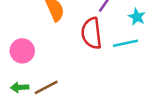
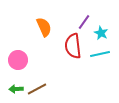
cyan star: (137, 17) -> (101, 33), moved

